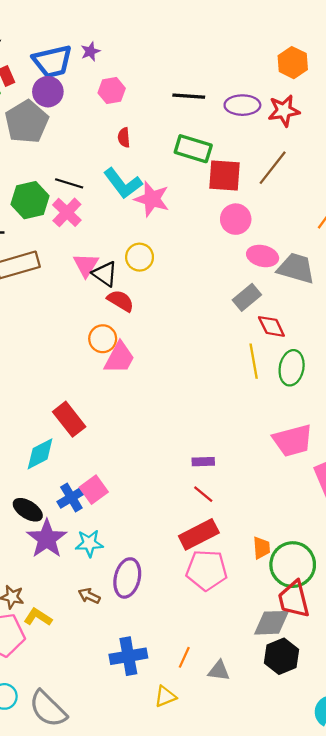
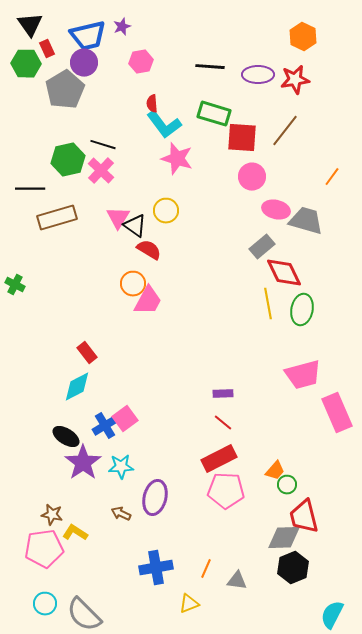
cyan L-shape: (123, 183) -> (164, 125), moved
red diamond: (271, 326) -> (284, 273), size x1.4
red rectangle: (69, 419) -> (87, 353), moved, size x0.7
orange trapezoid: (261, 548) -> (275, 471), turned 45
green circle: (293, 565) -> (287, 485), moved, size x0.5

